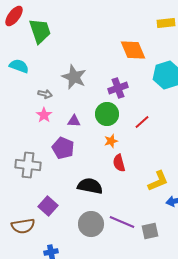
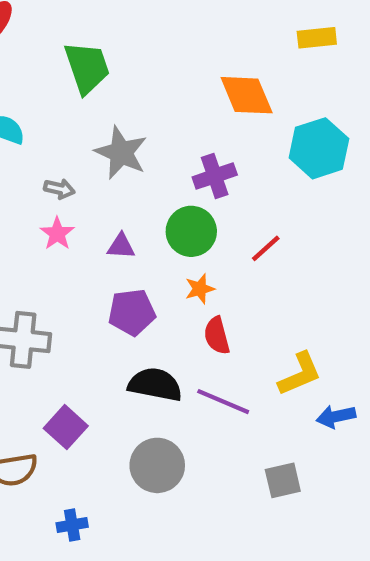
green trapezoid: (40, 31) -> (87, 67), moved
purple pentagon: (63, 148) -> (132, 312), moved, turned -30
purple line: (122, 222) -> (223, 402), moved

